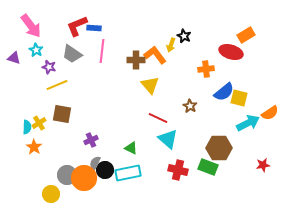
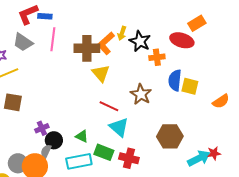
black star: (184, 36) -> (140, 41), moved, size x1.5
orange L-shape: (155, 55) -> (106, 43), turned -95
brown cross: (136, 60) -> (87, 48), size x1.4
blue semicircle: (224, 92) -> (175, 80), turned 135
brown star: (190, 106) -> (141, 94), size x1.5
cyan arrow: (248, 123) -> (199, 158), moved
green rectangle: (208, 167) -> (104, 152), moved
black circle: (105, 170) -> (54, 140), moved

